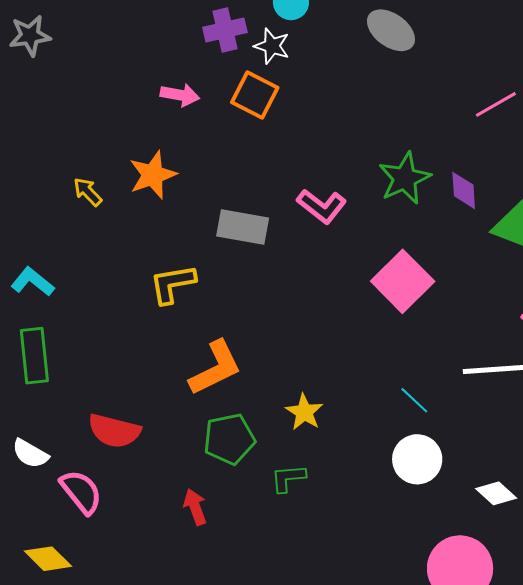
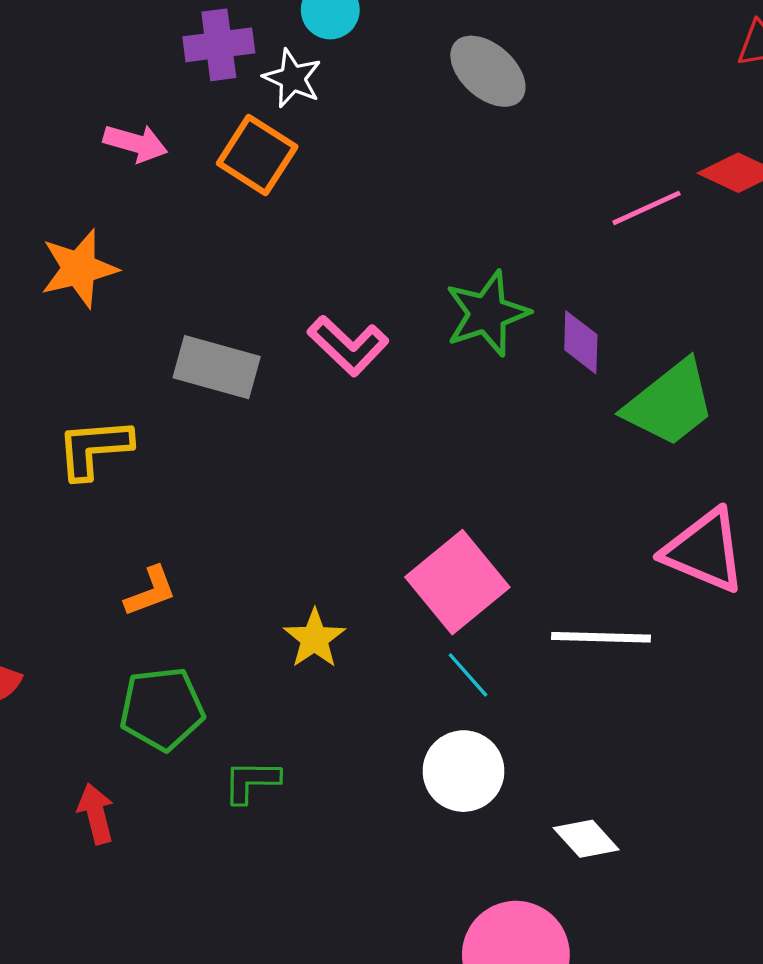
pink square: (403, 281) -> (457, 582), moved
orange L-shape: (215, 368) -> (150, 591), size x0.6
yellow star: (304, 412) -> (314, 639), moved

